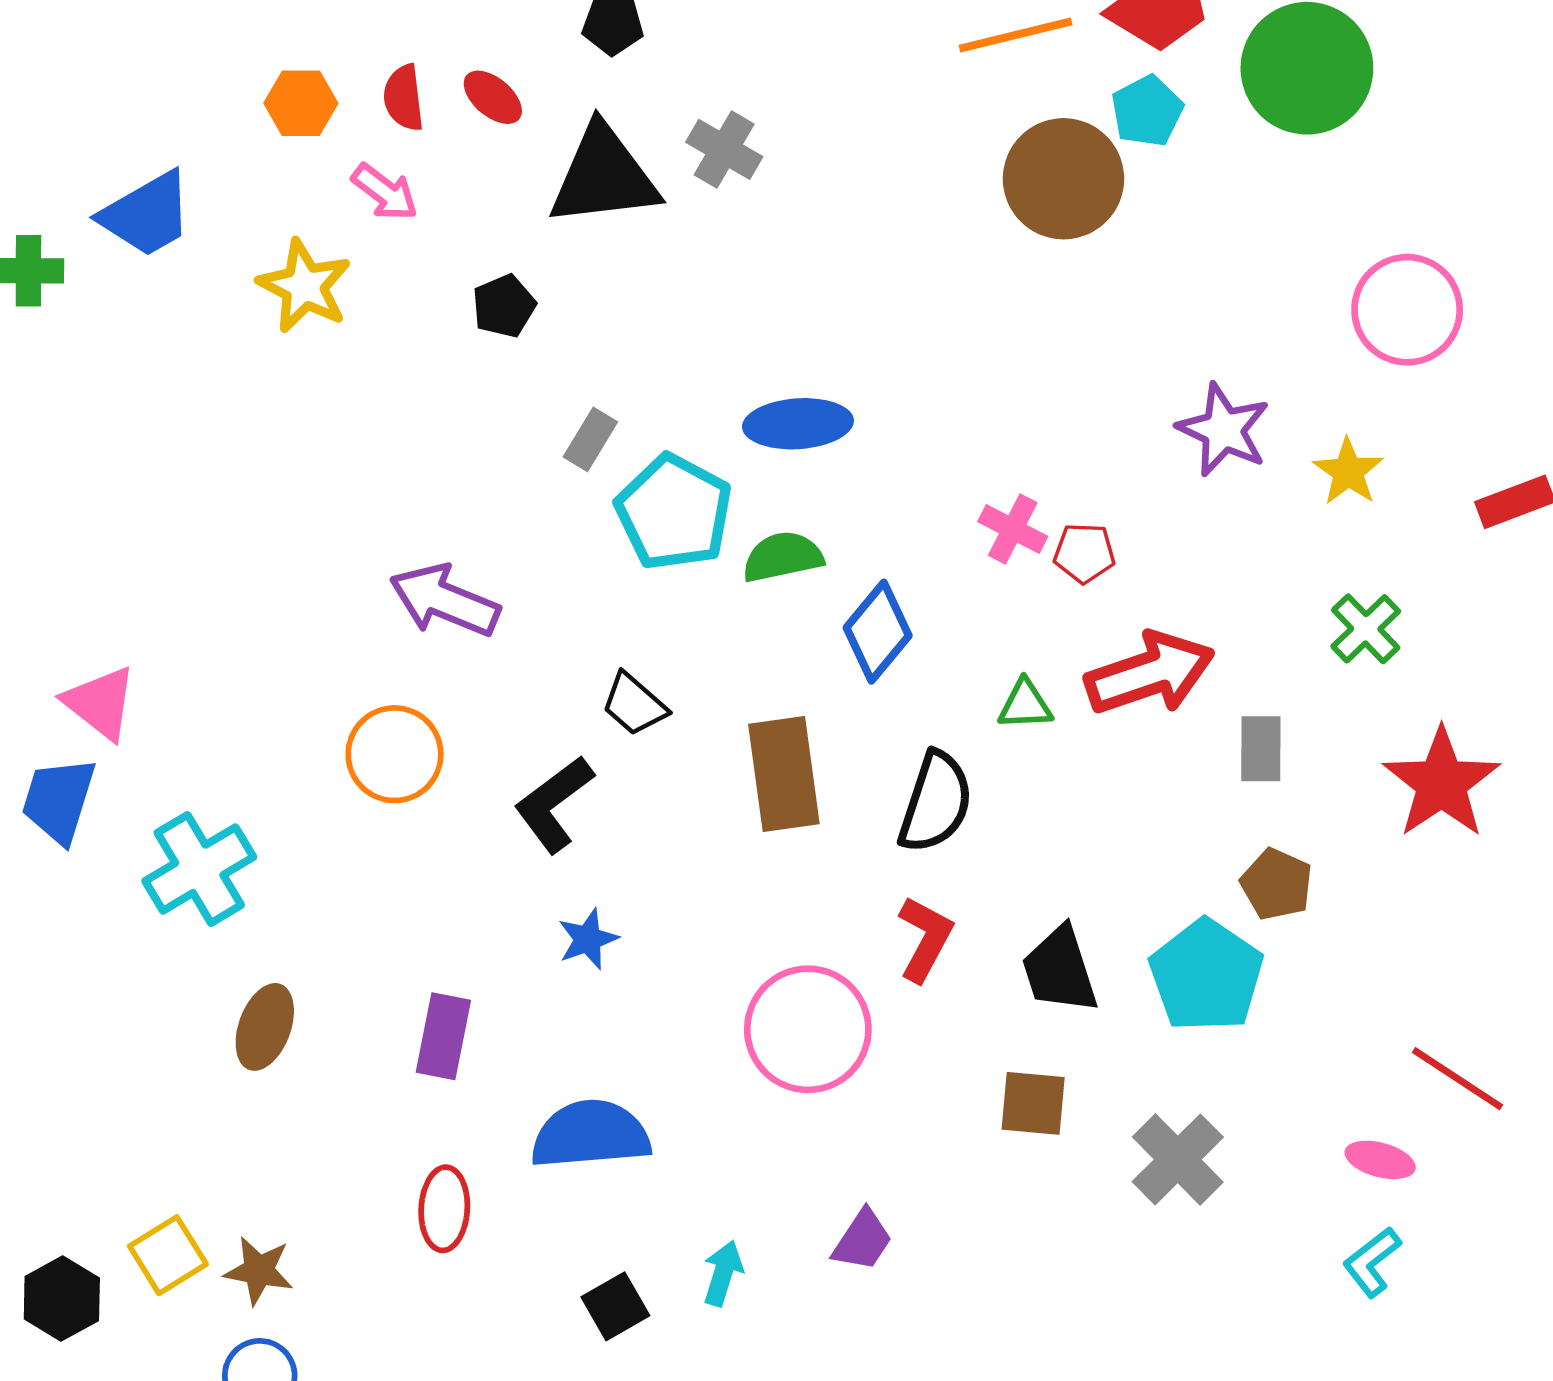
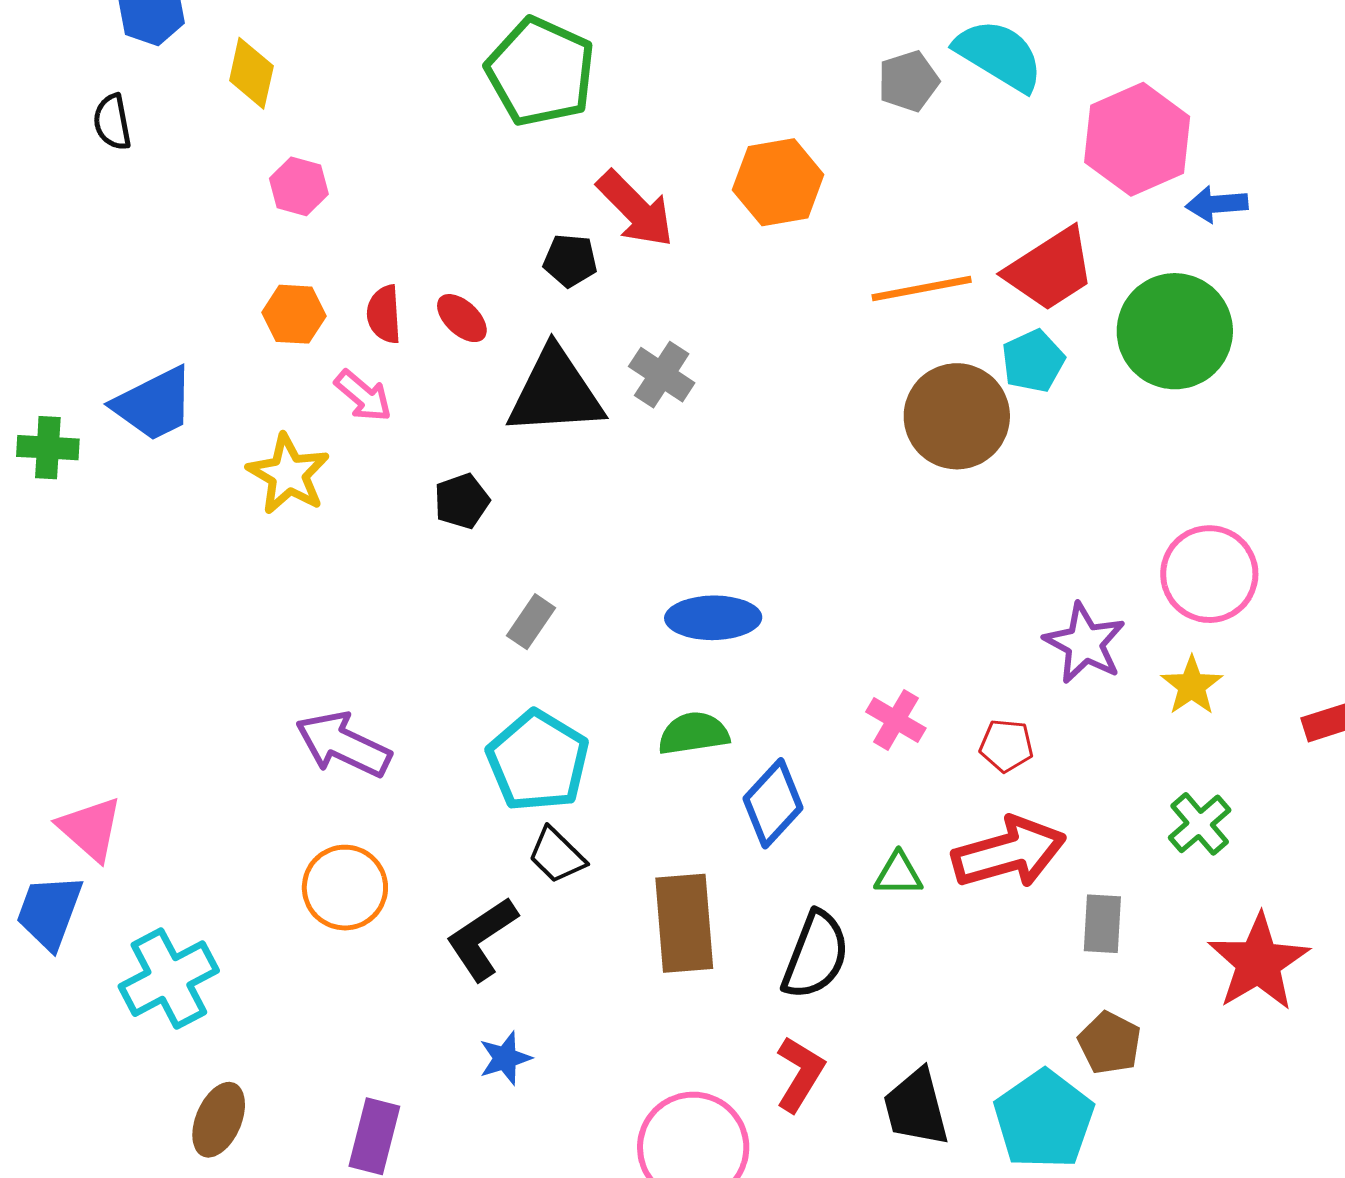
pink circle: (1407, 310) -> (1209, 574), moved
cyan pentagon: (674, 512) -> (538, 761), moved
red pentagon: (1084, 553) -> (1006, 746), moved
purple arrow: (445, 601) -> (343, 744), moved

